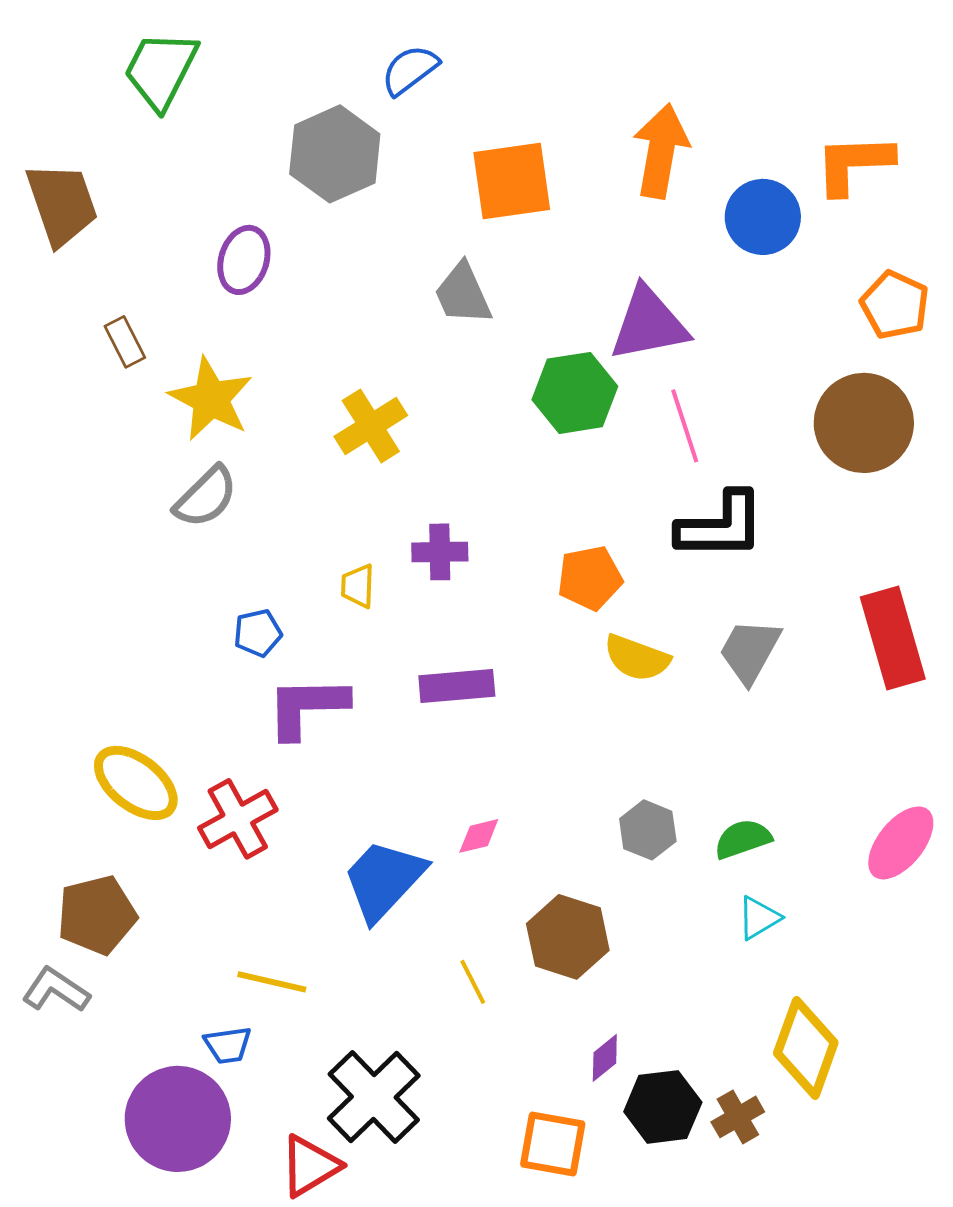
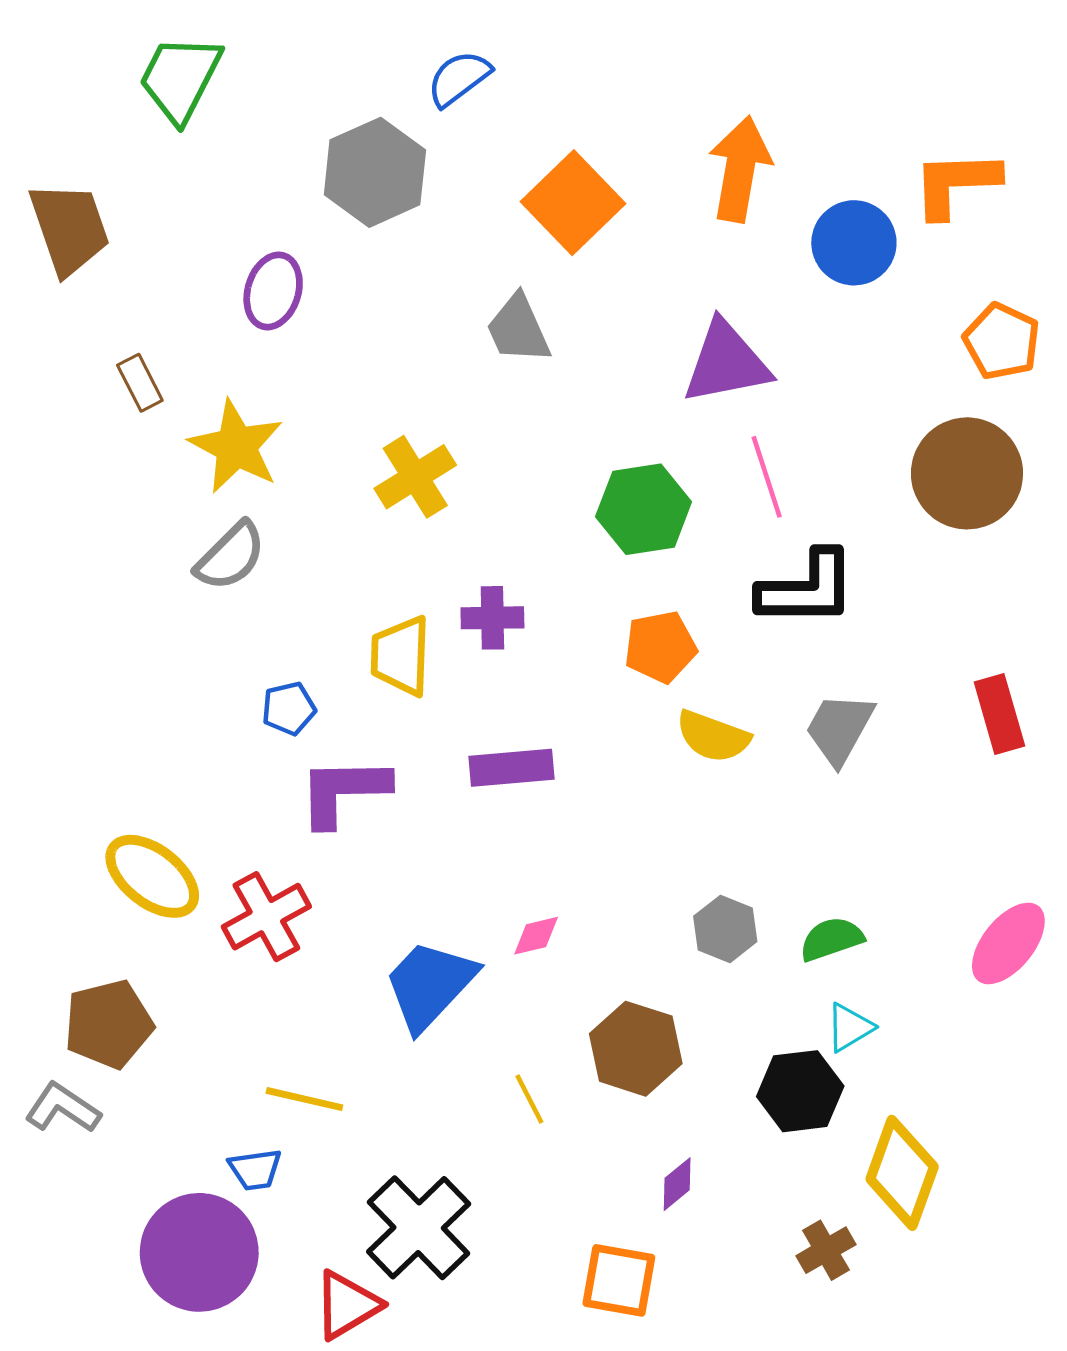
orange square: (512, 181) -> (573, 203), turned -36
green hexagon: (575, 393) -> (644, 509), moved
yellow trapezoid: (358, 586) -> (401, 656), size x1.6
red rectangle: (893, 638) -> (999, 714), size x0.7
black hexagon: (663, 1107) -> (800, 1091), moved

